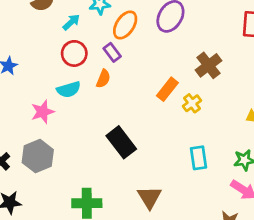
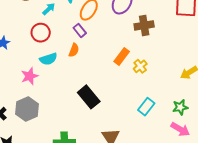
red circle: (74, 53) -> (41, 33), moved
brown cross: (208, 65) -> (144, 25), moved, turned 30
cyan rectangle: (199, 158) -> (146, 107), turned 48

